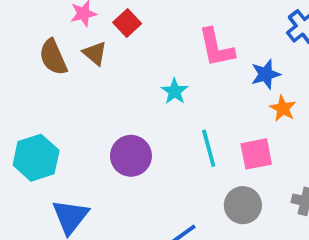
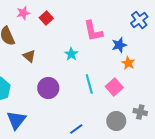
brown triangle: (95, 53) -> (29, 56), moved
pink square: (256, 154) -> (114, 87), turned -30
gray circle: (243, 205) -> (116, 121), moved

